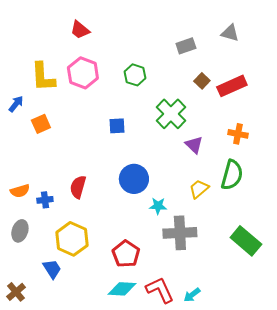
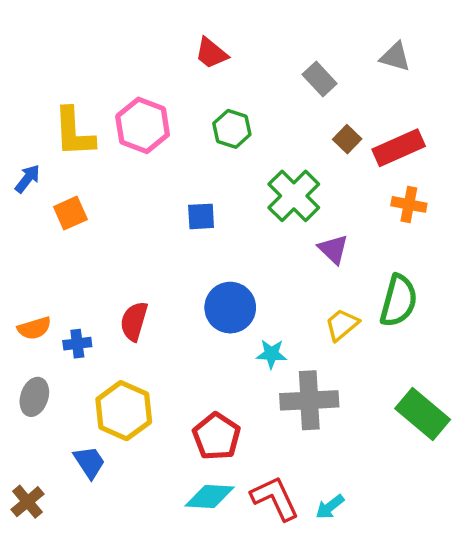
red trapezoid: (80, 30) -> (211, 53), moved
gray rectangle: (186, 46) -> (320, 79), turned 66
orange cross: (238, 134) -> (409, 204), moved

